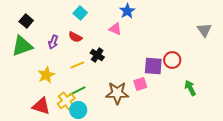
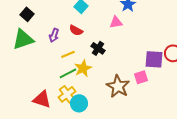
pink triangle: (115, 29) -> (116, 22), turned -32
yellow line: (77, 65) -> (68, 54), moved
yellow star: (46, 75) -> (83, 68), moved
green line: (77, 91) -> (68, 73), moved
brown star: (117, 93) -> (118, 86), turned 30

